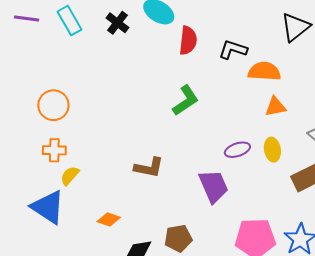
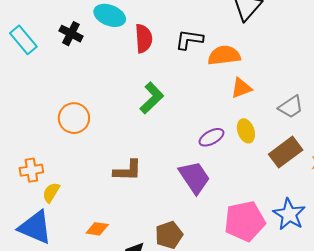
orange circle: (53, 105) -> (74, 118), moved

